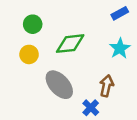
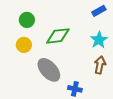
brown arrow: (106, 86) -> (100, 65), moved
blue cross: (91, 108) -> (75, 89), turned -32

